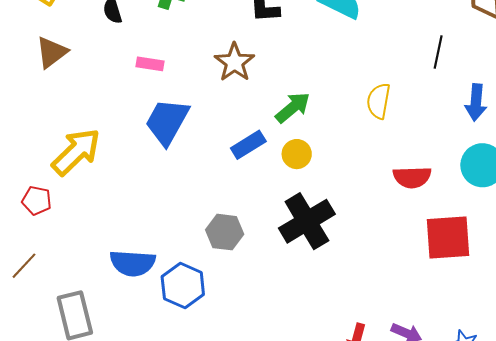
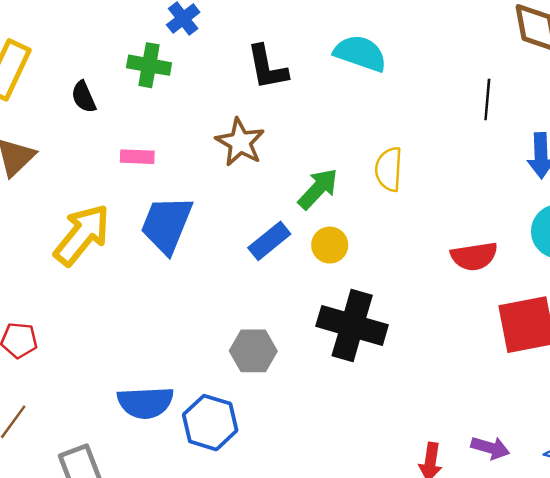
yellow semicircle: (379, 101) -> (389, 169), moved
yellow arrow: (76, 152) -> (82, 235), moved
black cross: (307, 221) -> (352, 326), turned -36

